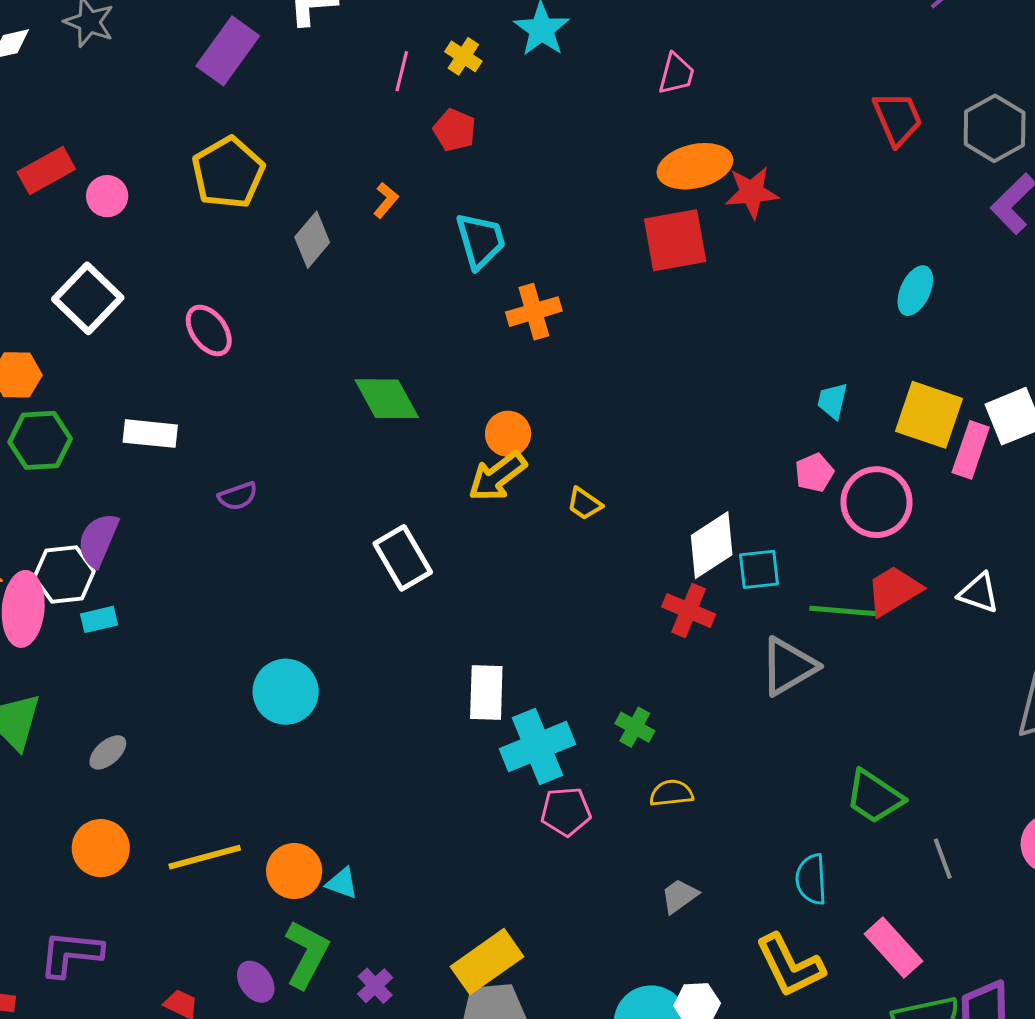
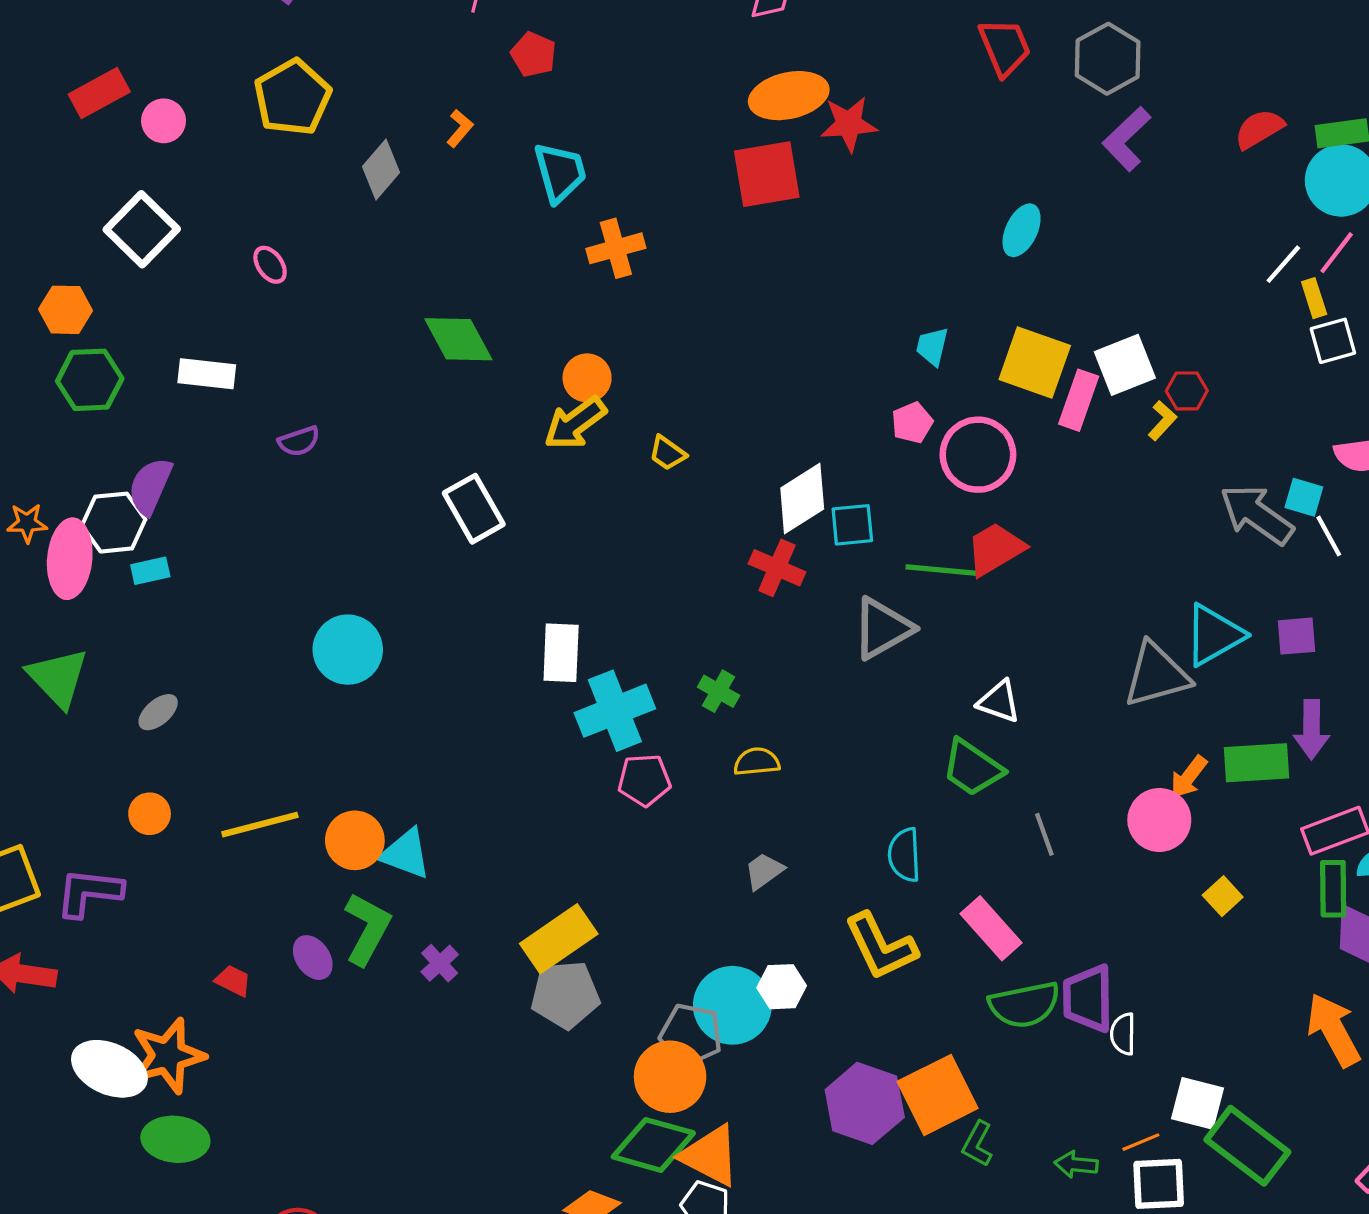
pink ellipse: (209, 330) -> (270, 265), size x0.7
white triangle: (979, 593) -> (999, 702), moved
orange circle: (101, 848) -> (150, 814), size x0.7
cyan triangle: (342, 883) -> (406, 854), size x1.5
purple L-shape: (71, 954) -> (89, 892), moved

